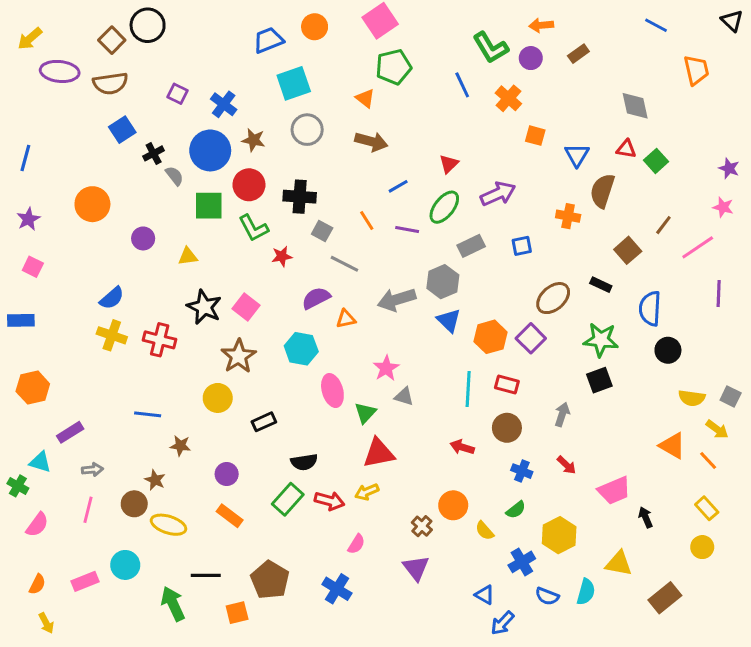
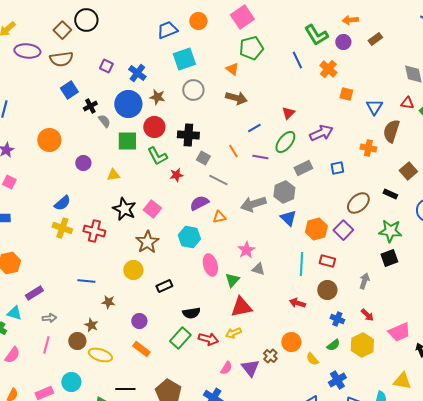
yellow hexagon: (559, 535) -> (362, 345), moved
purple triangle: (416, 568) -> (250, 368), moved

